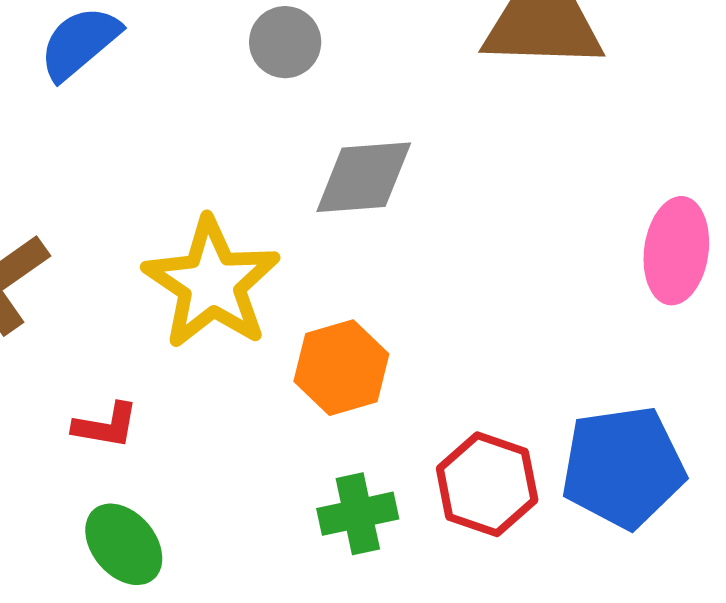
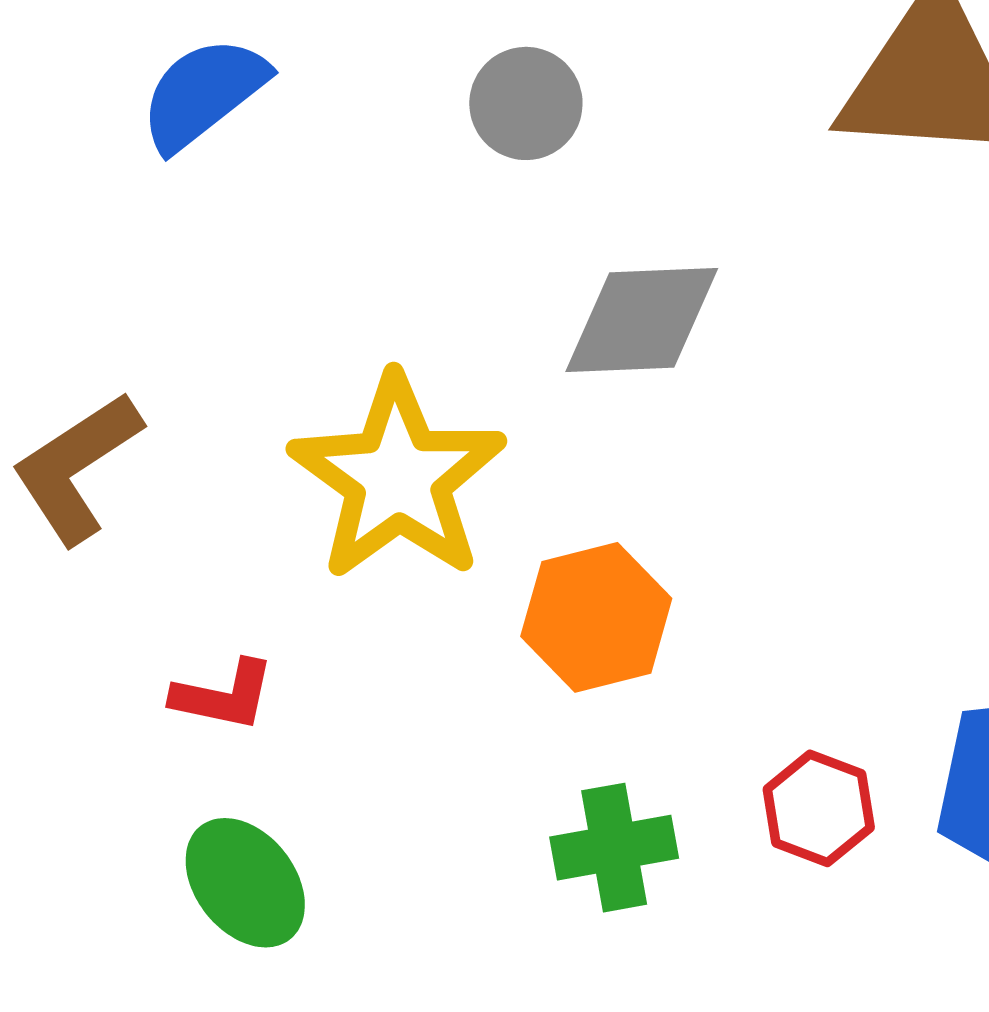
red hexagon: (487, 484) -> (819, 808), size x0.7

